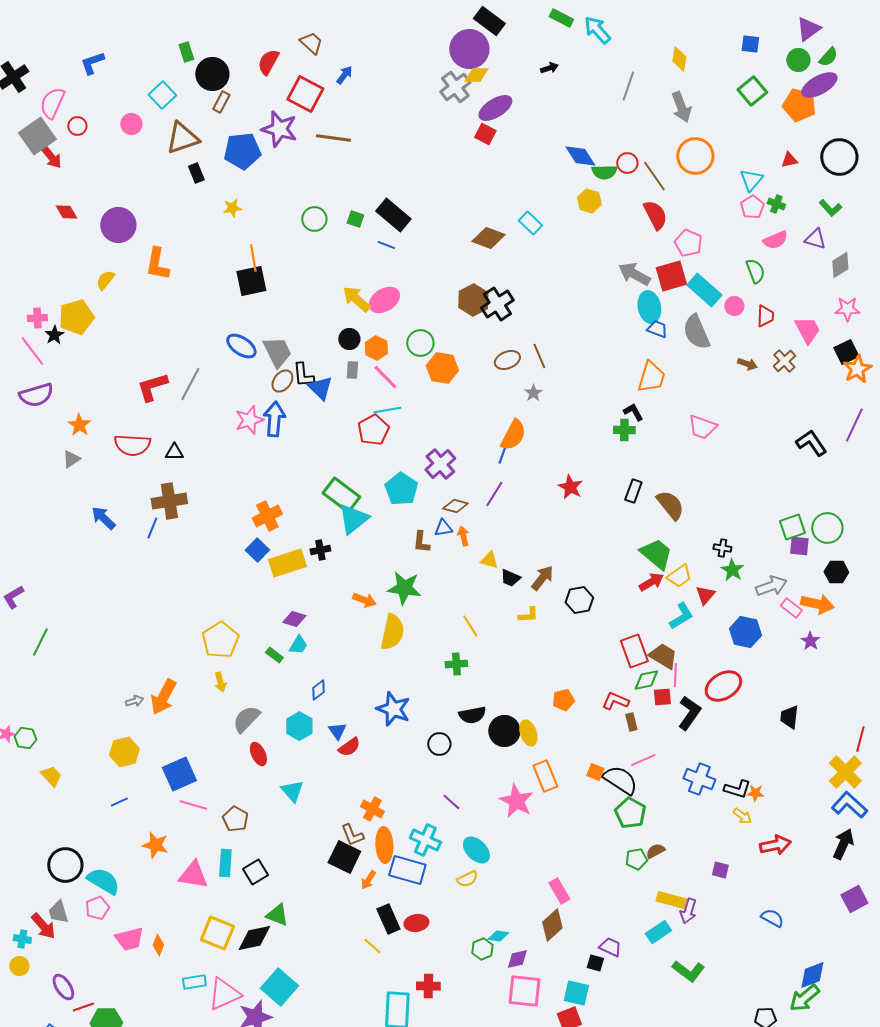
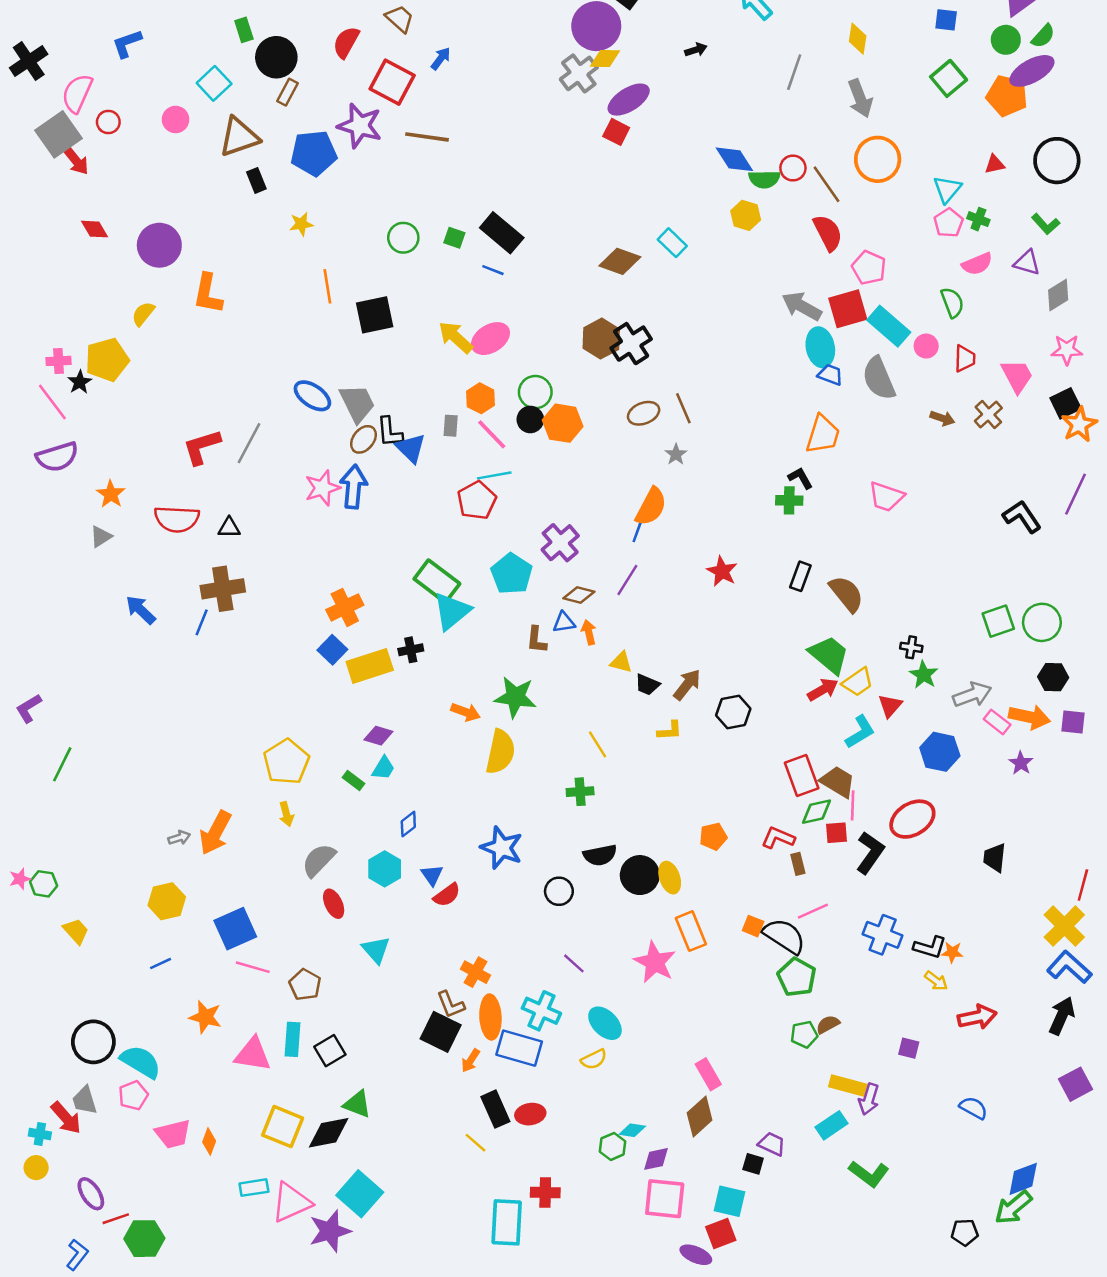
black square: (251, 281) -> (375, 315), moved
black circle: (349, 339) -> (530, 419), moved
purple square: (799, 546) -> (1073, 722), moved

